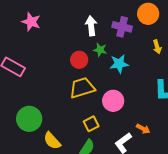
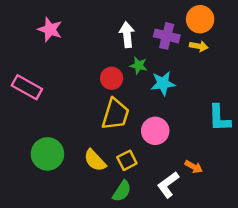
yellow arrow: (157, 47) -> (199, 46), moved, turned -64
yellow trapezoid: (82, 88) -> (115, 114), turned 124
yellow semicircle: (52, 141) -> (95, 160), moved

